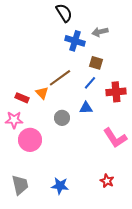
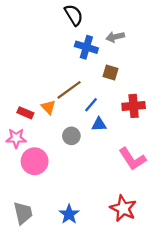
blue line: (90, 83) -> (91, 105), moved
red star: (107, 181) -> (123, 208), size x1.6
blue star: (60, 186) -> (69, 214), turned 30

